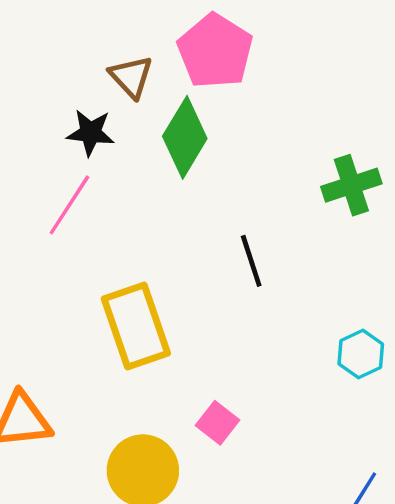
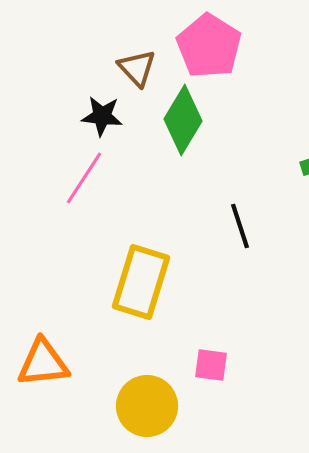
yellow rectangle: (136, 326) -> (141, 282), turned 36
pink square: (217, 423) -> (211, 365), turned -30

